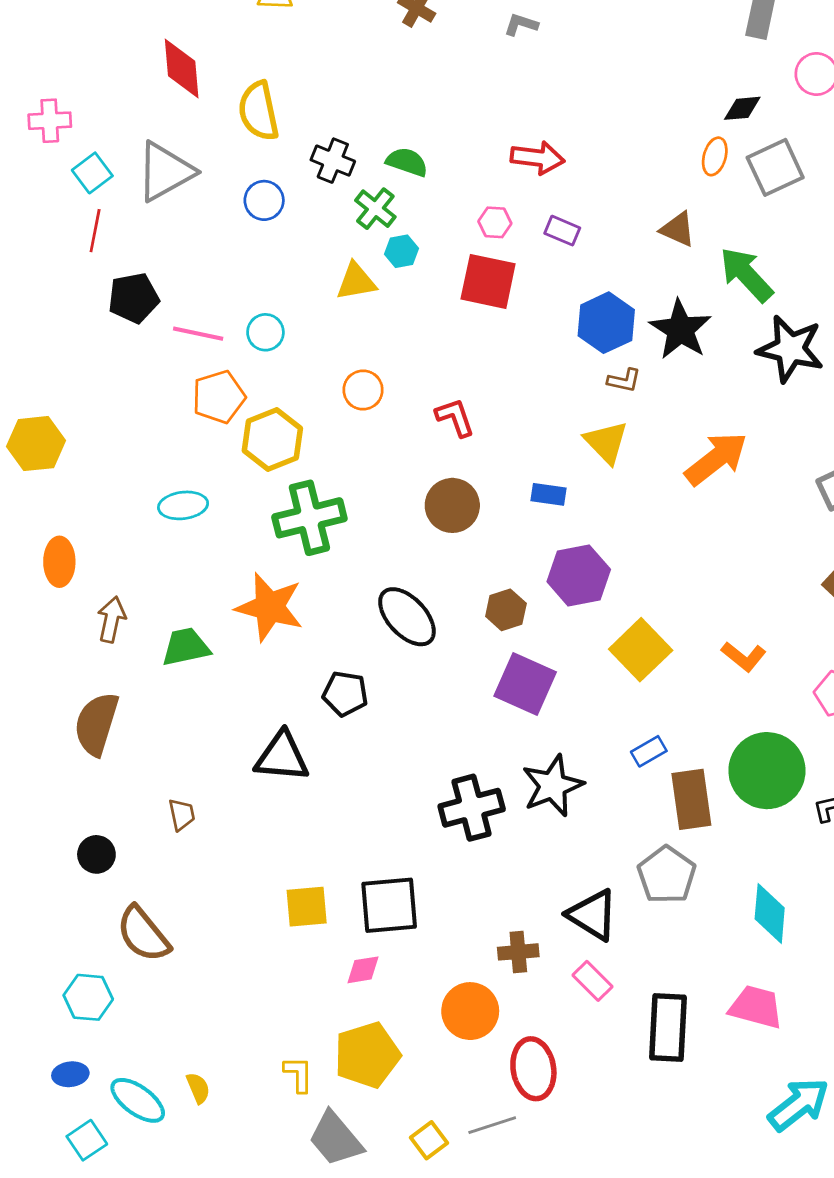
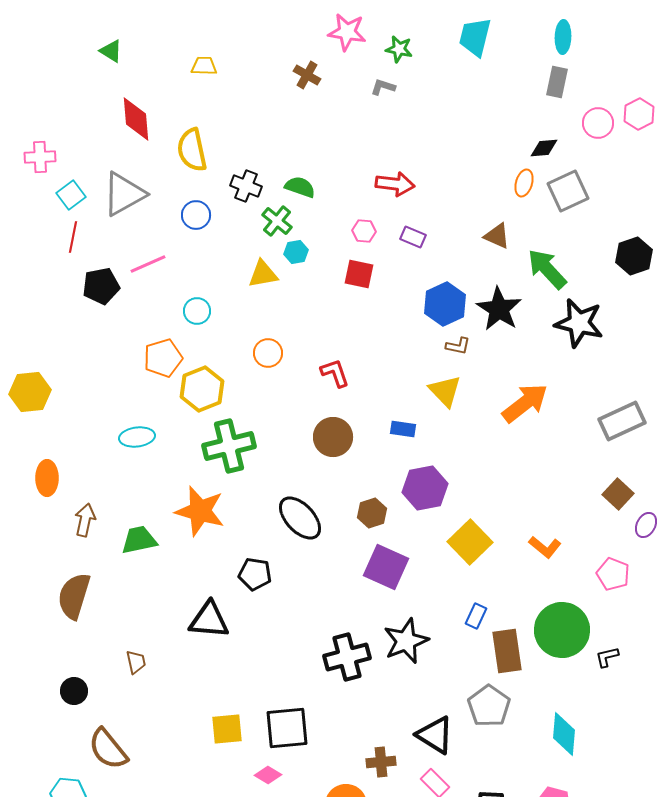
red square: (488, 281) -> (359, 274), size x0.7
pink line: (198, 334) -> (148, 264), moved, turned -36
blue rectangle: (649, 751) -> (476, 616), turned -35
pink diamond: (363, 970) -> (268, 775), turned 40

